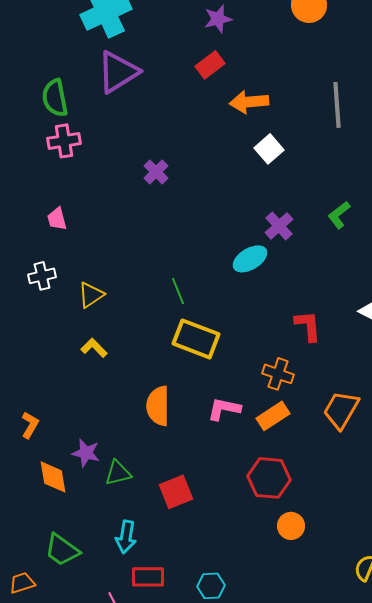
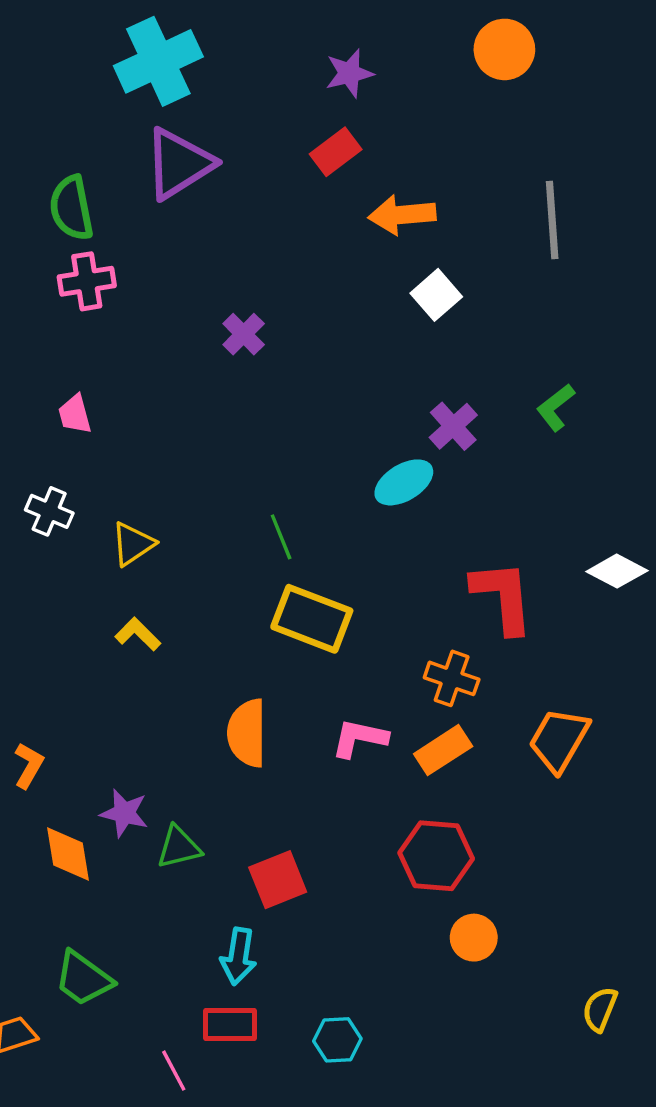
white cross: (42, 276) -> (49, 511), turned 36
red L-shape: (308, 326) -> (503, 597), size x1.4
cyan arrow: (126, 537) -> (238, 956), moved

